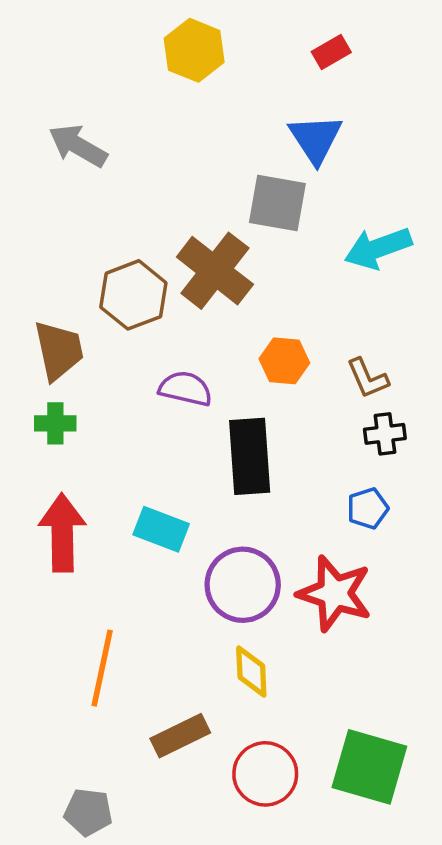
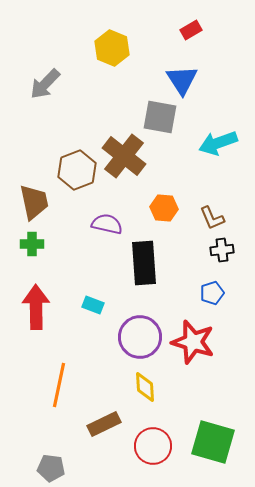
yellow hexagon: (194, 50) -> (112, 48), moved
gray arrow: (78, 146) -> (45, 84), turned -76
cyan rectangle: (161, 529) -> (93, 305), size x0.7

